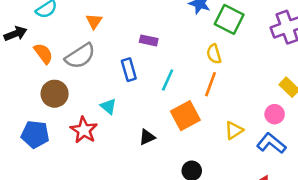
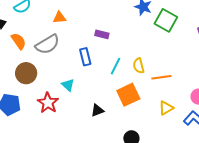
orange triangle: (94, 21) -> (59, 18), turned 48
yellow semicircle: (214, 54) -> (139, 66), moved
orange line: (211, 84) -> (161, 77), moved, turned 60

